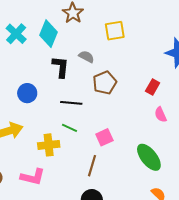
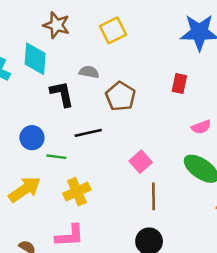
pink semicircle: (161, 115) -> (201, 127), moved, turned -70
green line: (69, 128) -> (56, 157), moved
brown line: (92, 166) -> (154, 196), moved

